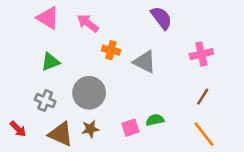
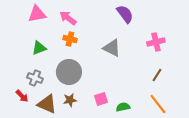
pink triangle: (48, 18) -> (37, 14), turned -42
orange cross: (111, 50) -> (70, 39), moved
green semicircle: (155, 120) -> (123, 107), moved
red arrow: (18, 129) -> (22, 96), moved

